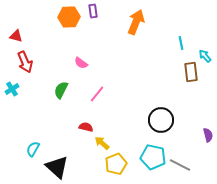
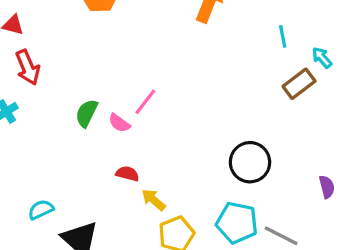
pink semicircle: (81, 63) -> (119, 123), moved
brown rectangle: (191, 72) -> (299, 84), turned 60
pink line: (97, 94) -> (145, 102), moved
cyan semicircle: (33, 149) -> (41, 210), turned 35

